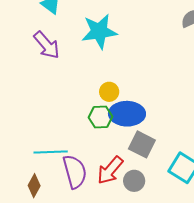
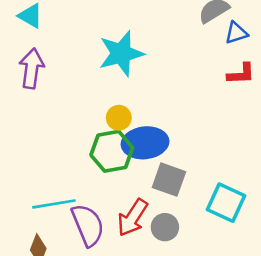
cyan star: (99, 31) -> (121, 53), moved
purple arrow: (47, 45) -> (32, 68), turned -124
green hexagon: (101, 117) -> (112, 151), size x1.4

